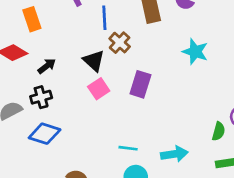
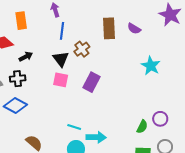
blue line: (104, 18) -> (62, 31), moved
cyan star: (195, 52) -> (151, 66), moved
pink square: (99, 89) -> (61, 80), turned 35
cyan arrow: (174, 154) -> (96, 137), moved

